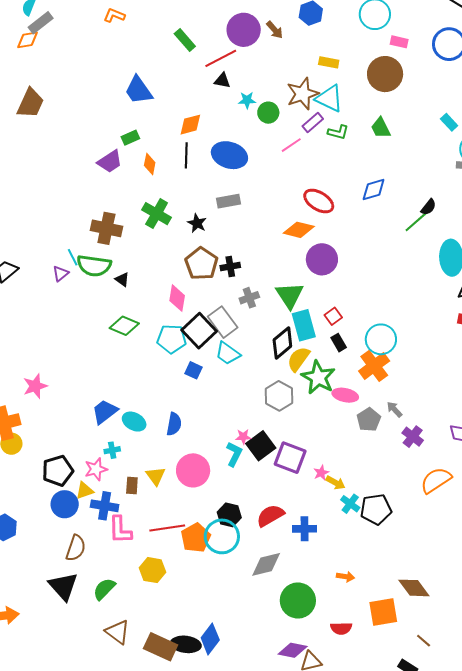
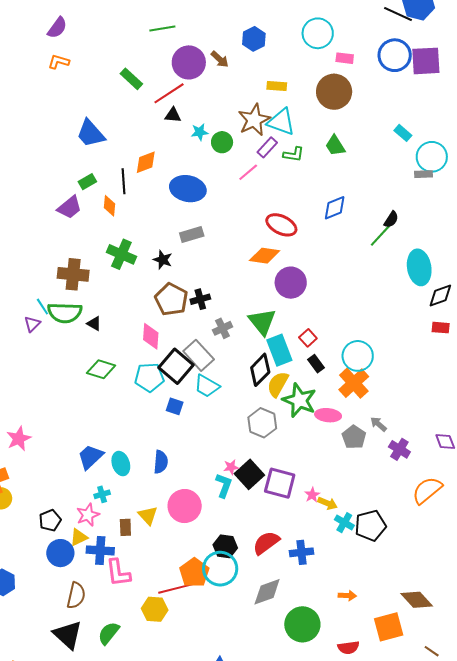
black line: (186, 155) -> (123, 181), moved
cyan ellipse: (134, 422) -> (121, 464), turned 50
black pentagon: (58, 471) -> (50, 520), size x0.7
red line: (167, 528) -> (176, 588), moved

